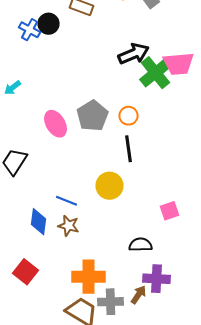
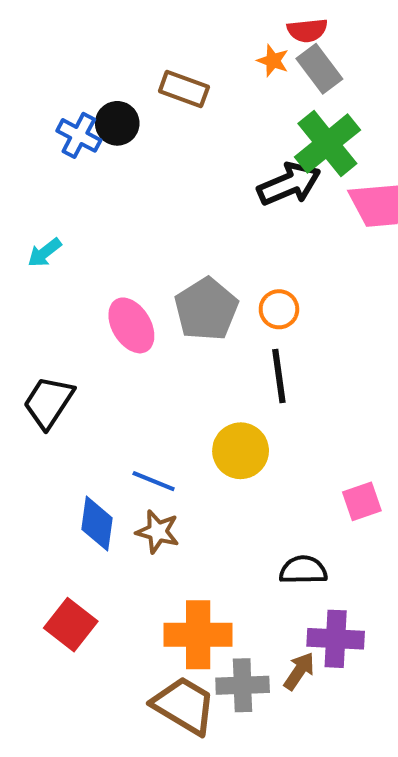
green cross: (156, 73) -> (327, 144), moved

